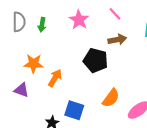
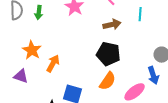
black pentagon: (96, 60) -> (108, 54), moved
orange star: (34, 64) -> (32, 50), turned 30

